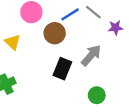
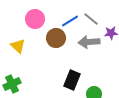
gray arrow: (91, 55) -> (89, 42), moved, turned -135
black rectangle: (62, 69) -> (72, 80), moved

